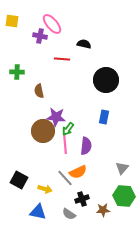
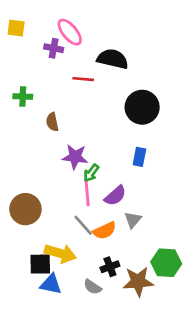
black semicircle: (84, 44) -> (113, 59), size x1.6
brown circle: (43, 131) -> (25, 209), moved
purple semicircle: (86, 146) -> (115, 196), turned 42
gray triangle: (122, 168) -> (133, 220), moved
gray line: (65, 178) -> (83, 225), moved
black square: (19, 180) -> (40, 264), moved, turned -30
yellow arrow: (45, 189) -> (60, 253), size x1.6
brown star: (103, 210) -> (138, 282), size x1.6

